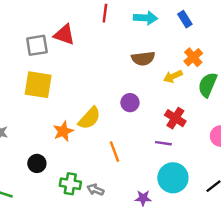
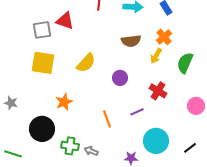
orange cross: (193, 57) -> (164, 37), moved
yellow arrow: (173, 76) -> (156, 56), turned -35
yellow semicircle: (89, 118) -> (86, 63), moved
purple line: (163, 143) -> (137, 112), moved, turned -32
black circle: (37, 163) -> (42, 129), size x1.6

